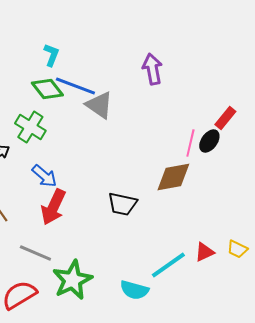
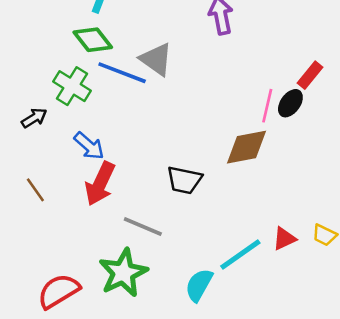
blue line: (75, 86) -> (122, 73), moved
gray line: (35, 253) -> (143, 226), moved
cyan semicircle: (134, 290) -> (199, 285), turned 104

